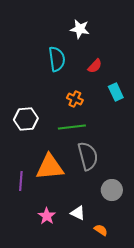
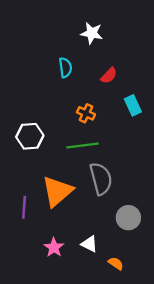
cyan semicircle: (57, 59) -> (65, 67), size x0.7
orange triangle: (50, 167) -> (57, 191), turned -36

